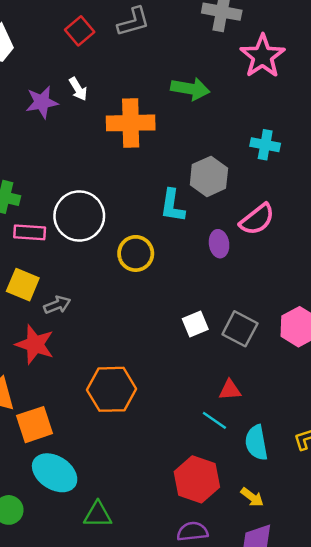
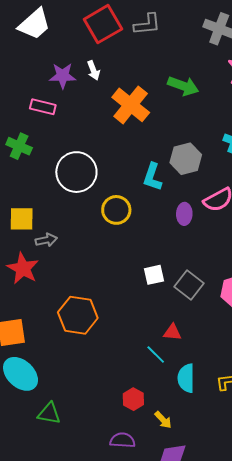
red square: (80, 31) -> (103, 24), size x1.6
orange cross: (131, 123) -> (131, 105), turned 30
pink rectangle: (30, 232) -> (43, 107), moved
yellow square: (23, 285) -> (22, 219), turned -32
red hexagon: (197, 479) -> (133, 399), size x0.6
yellow arrow: (252, 497) -> (163, 420), moved

